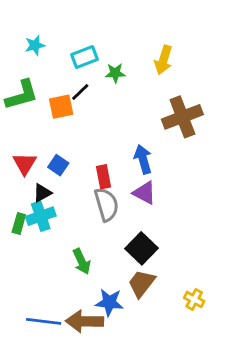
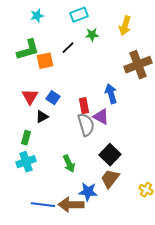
cyan rectangle: (85, 57) -> (79, 15), moved
orange square: (61, 107) -> (45, 61), moved
purple triangle: (144, 193) -> (101, 117), moved
cyan cross: (41, 216) -> (26, 162), moved

